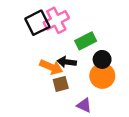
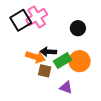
green rectangle: (86, 41) -> (63, 60), moved
black circle: (102, 59) -> (78, 28), moved
brown square: (61, 84) -> (45, 71), turned 32

